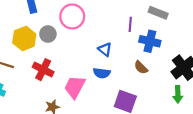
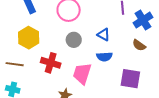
gray circle: (48, 34) -> (74, 40), moved
blue cross: (150, 41) -> (143, 20), turned -36

